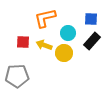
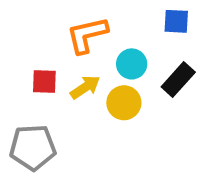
blue square: (91, 19) -> (176, 21), moved
yellow arrow: (44, 45) -> (85, 87), turned 126

